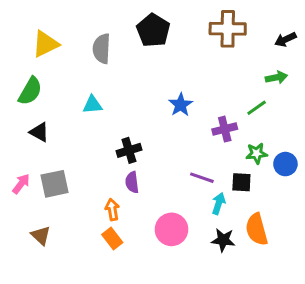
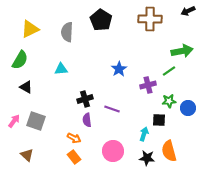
black arrow: (285, 39) -> (188, 11), moved
green arrow: (276, 77) -> (182, 51), size x1.5
purple line: (202, 178) -> (112, 109), moved
gray square: (54, 184) -> (36, 121), turned 30
orange arrow: (112, 210) -> (74, 138), turned 128

